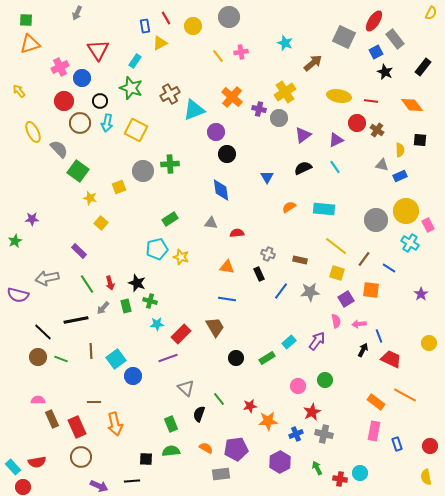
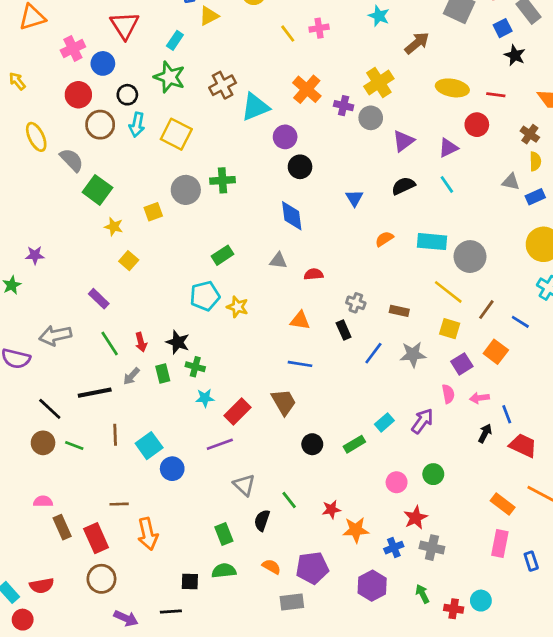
brown cross: (377, 130) -> (530, 134), moved
gray circle: (376, 220) -> (470, 257), moved
orange square: (371, 290) -> (496, 352), turned 30

